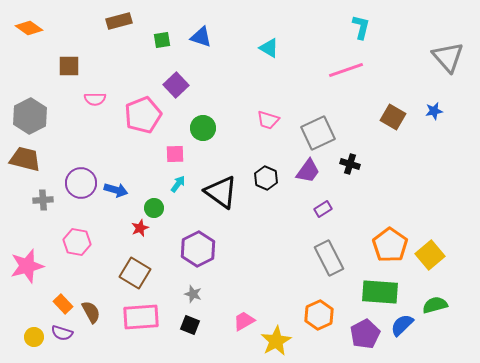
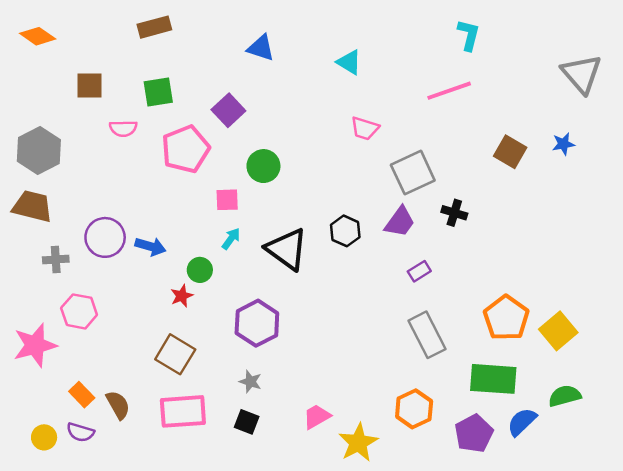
green square: (162, 40) -> (158, 92), moved, size x1.4
pink trapezoid: (268, 120) -> (365, 128), moved
pink hexagon: (77, 242) -> (79, 311), moved

